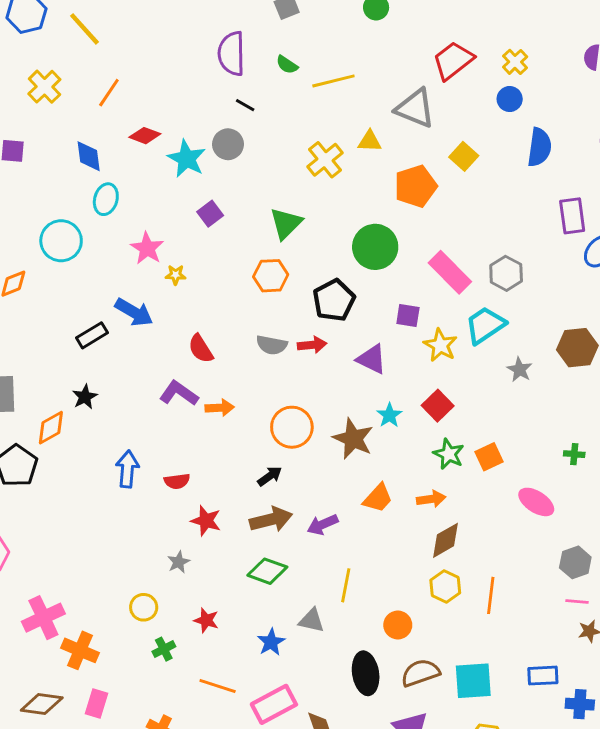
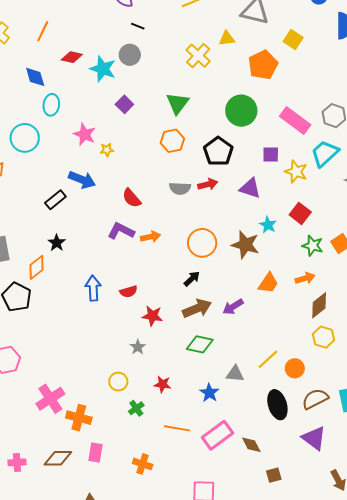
yellow line: (346, 585) -> (268, 359), moved, turned 45

